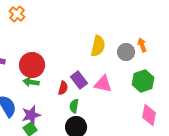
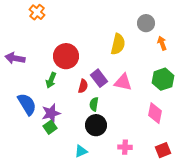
gray circle: (126, 52) -> (146, 23), moved
red circle: (32, 65) -> (66, 56), moved
green arrow: (31, 82) -> (51, 80), turned -77
pink diamond: (149, 115) -> (155, 113), moved

